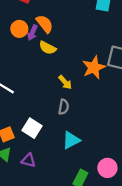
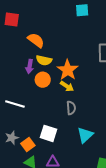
orange circle: (19, 29) -> (43, 80), moved
purple arrow: (32, 33) -> (30, 66), moved
orange star: (94, 67) -> (68, 70), moved

